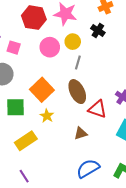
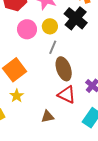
black cross: (98, 31) -> (76, 18), size x1.6
brown ellipse: (77, 92) -> (64, 69), moved

